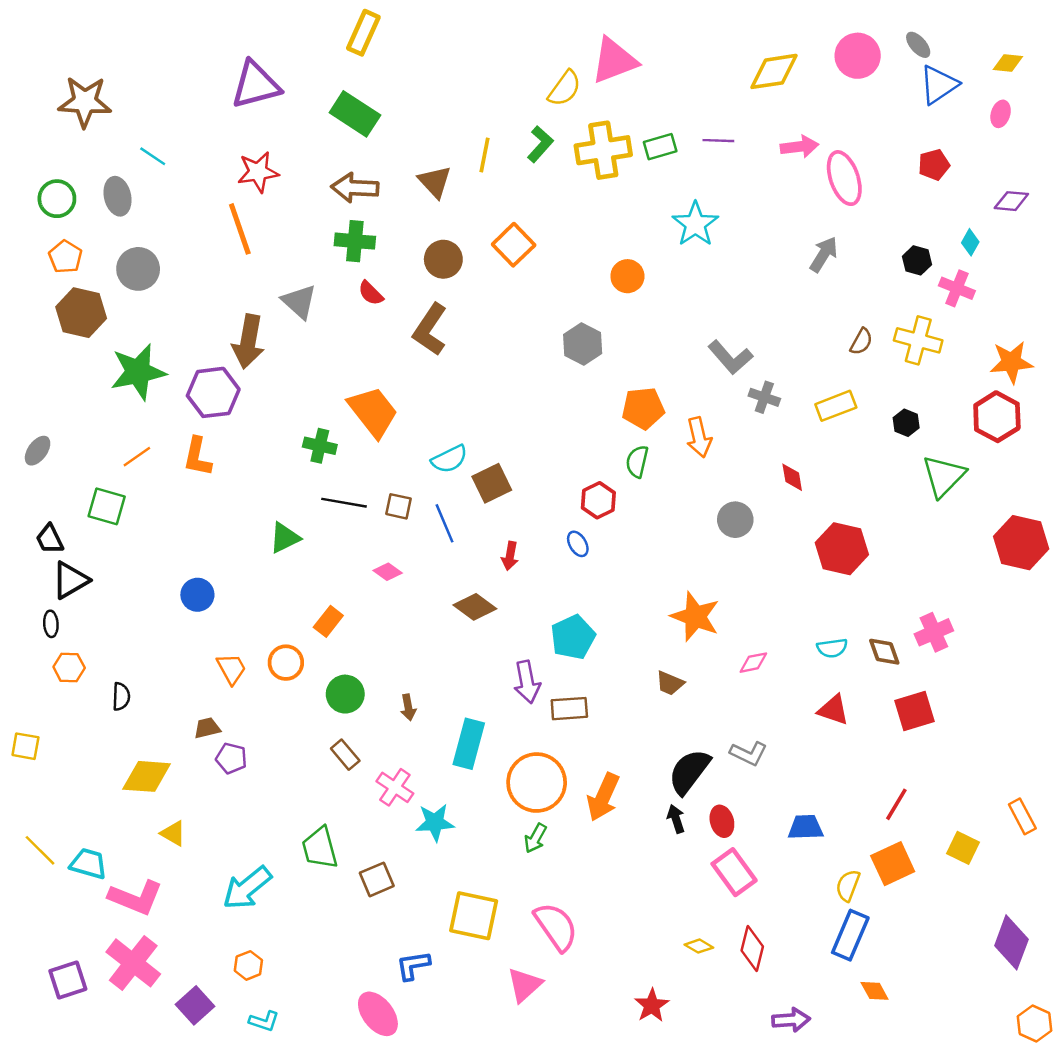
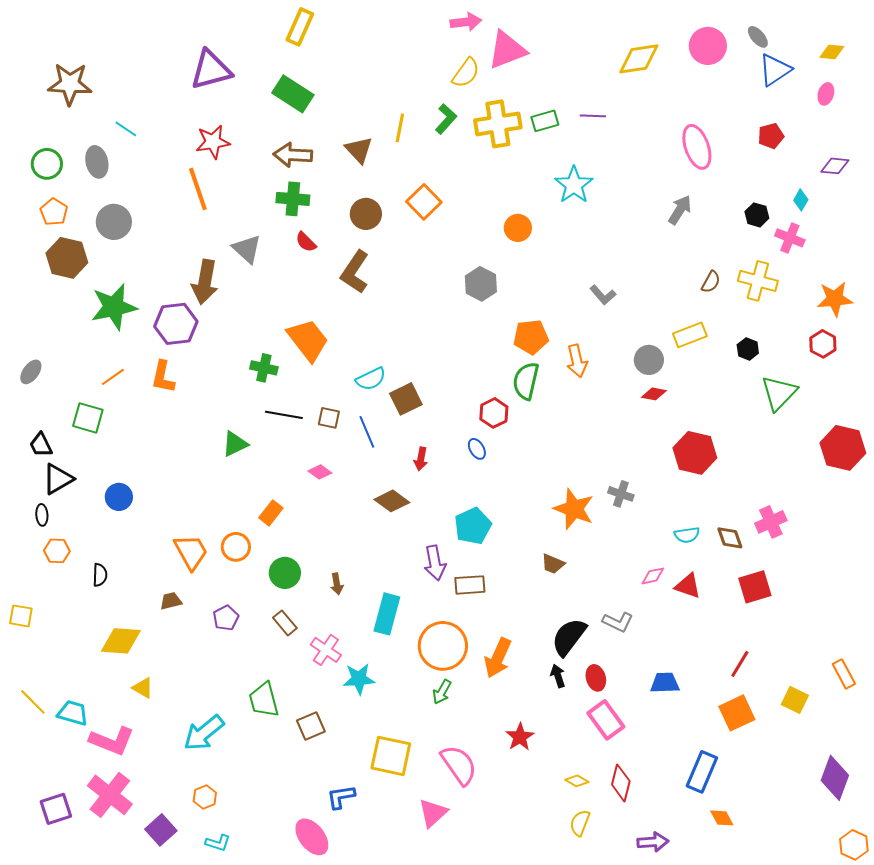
pink arrow: (799, 147) -> (466, 22), moved
gray L-shape: (730, 357) -> (603, 295), size x0.7
gray cross: (764, 397) -> (621, 494), moved
red hexagon: (997, 417) -> (823, 344), size x0.7
green semicircle: (637, 462) -> (526, 381), size x1.4
red diamond: (792, 477) -> (654, 394), turned -70
gray circle: (735, 520) -> (649, 360), moved
blue circle: (197, 595) -> (119, 497), moved
pink diamond: (753, 663) -> (653, 576), moved
orange trapezoid: (231, 669) -> (191, 552), size x1.4
purple pentagon: (231, 758) -> (226, 618), moved, turned 30
yellow semicircle: (848, 885) -> (580, 823), moved
red star: (652, 1005) -> (520, 737), moved

